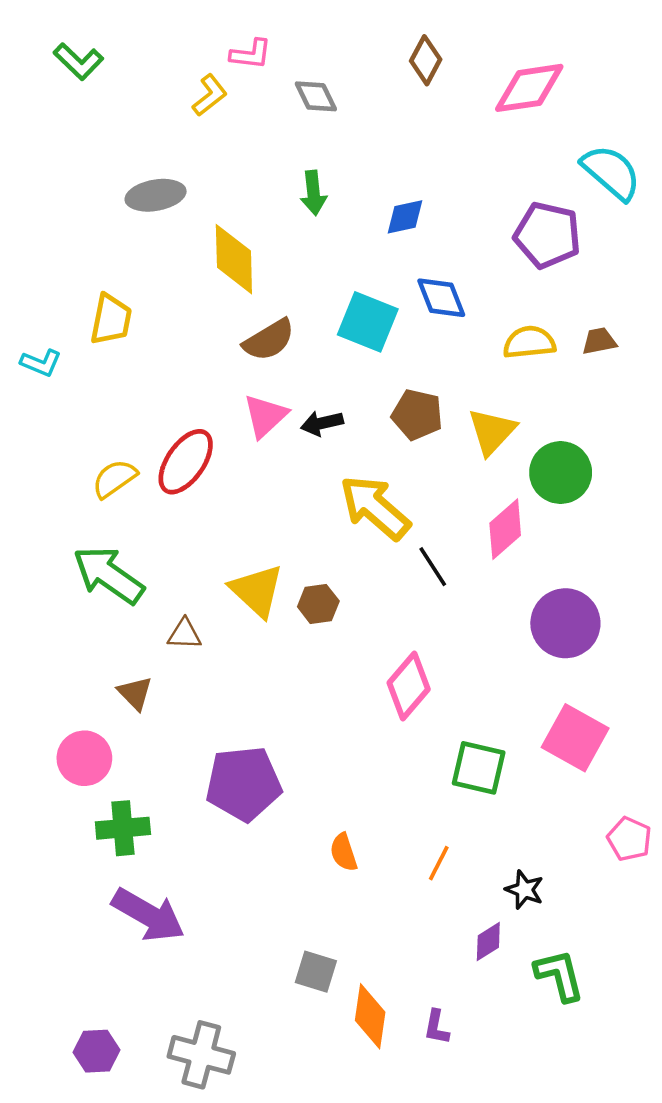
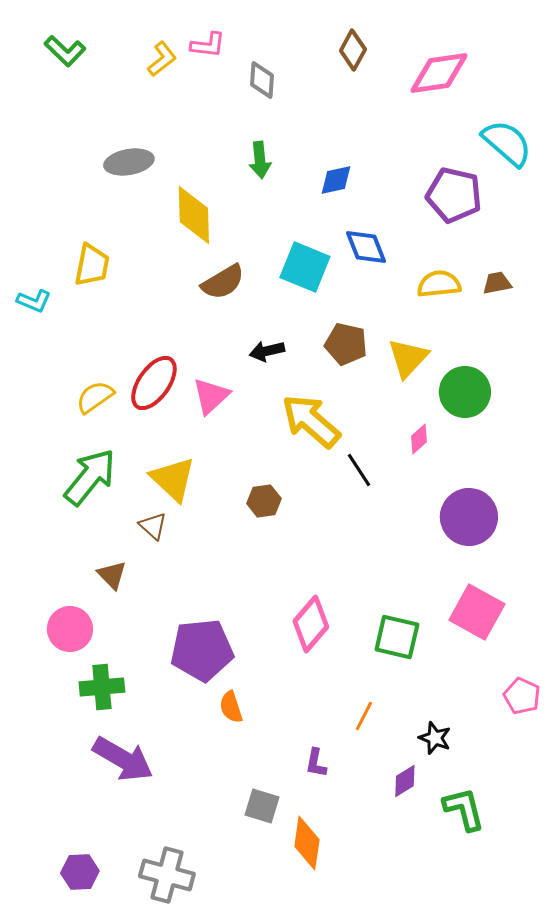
yellow L-shape: (210, 95) -> (162, 59), moved
gray diamond: (316, 96) -> (262, 80), turned 30
pink triangle: (265, 416) -> (211, 396), moved
pink diamond: (505, 529) -> (419, 439), size x0.6
green arrow: (109, 575) -> (90, 477), turned 94
yellow triangle: (257, 591) -> (173, 479), moved
brown triangle: (184, 634) -> (153, 526), turned 40
pink diamond: (409, 686) -> (311, 624), moved
orange semicircle: (344, 852) -> (231, 707), moved
purple L-shape: (436, 1027) -> (316, 763), moved

